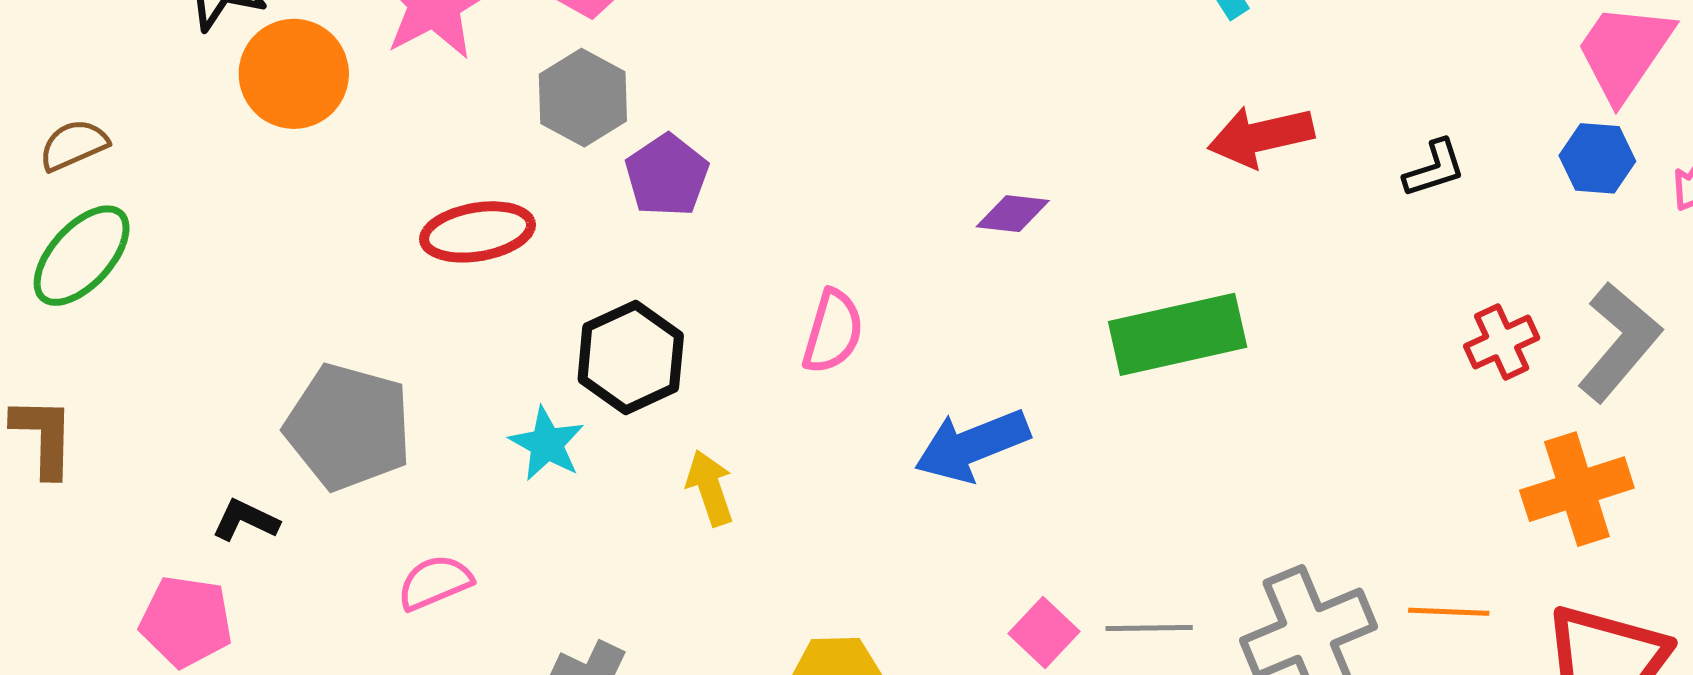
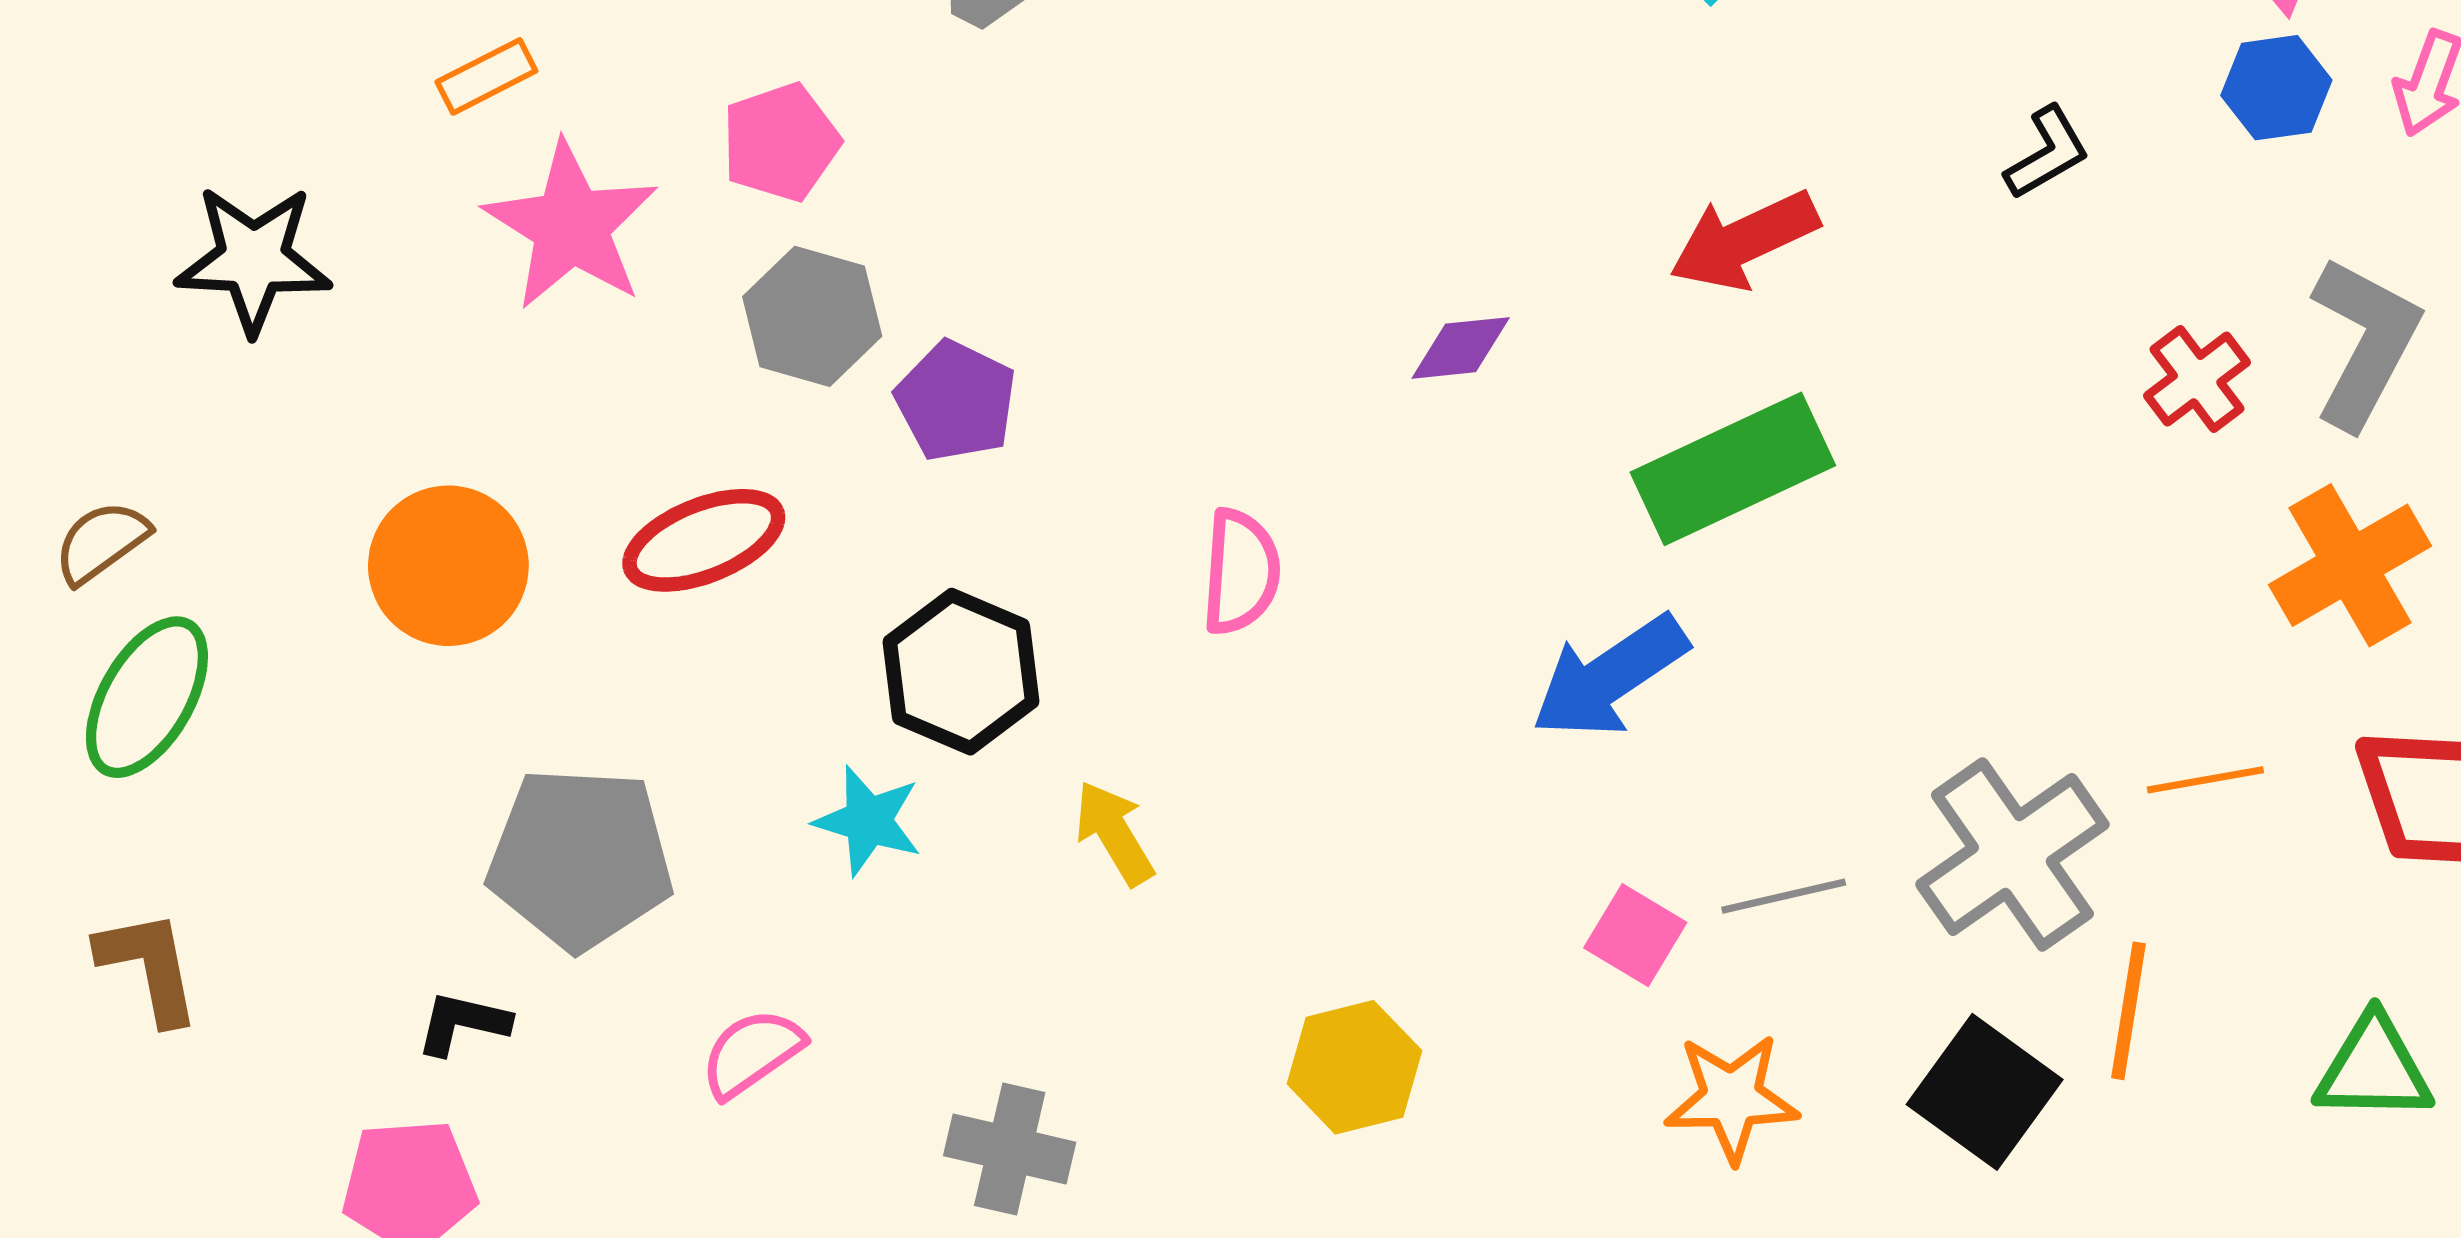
orange circle: (294, 74) -> (448, 566), moved
red arrow: (1261, 136) -> (1744, 240), moved
blue arrow: (972, 445) -> (1610, 677), moved

